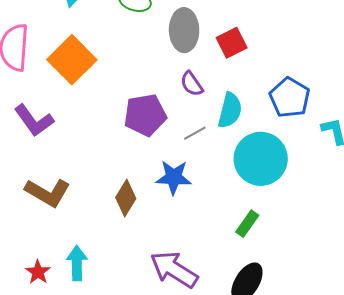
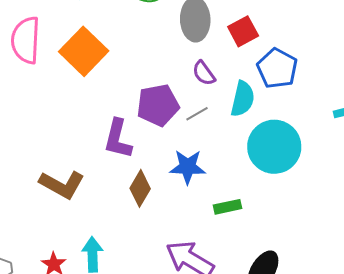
blue pentagon: (290, 98) -> (277, 68), moved
purple L-shape: (34, 120) -> (118, 139), moved, turned 51
gray line: (195, 133) -> (197, 114), moved
green rectangle: (247, 224) -> (227, 207), moved, turned 44

